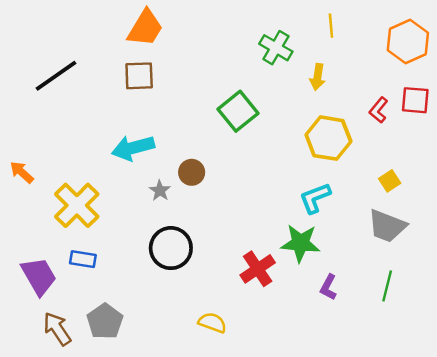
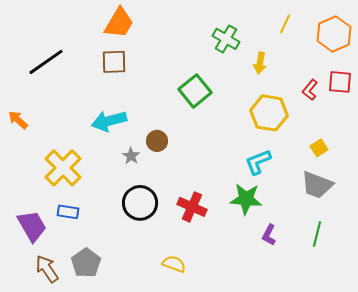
yellow line: (331, 26) -> (285, 24), moved, turned 30
orange arrow: (22, 172) -> (18, 120), moved
red cross: (258, 269) -> (192, 207), moved, turned -32

